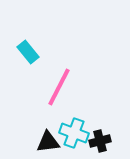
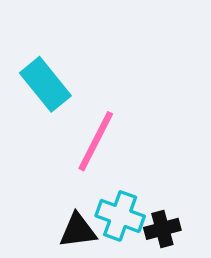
cyan rectangle: (28, 52) -> (45, 84), size x1.4

